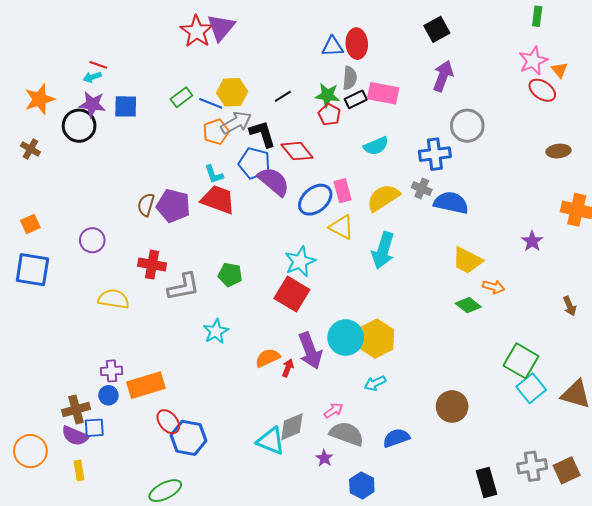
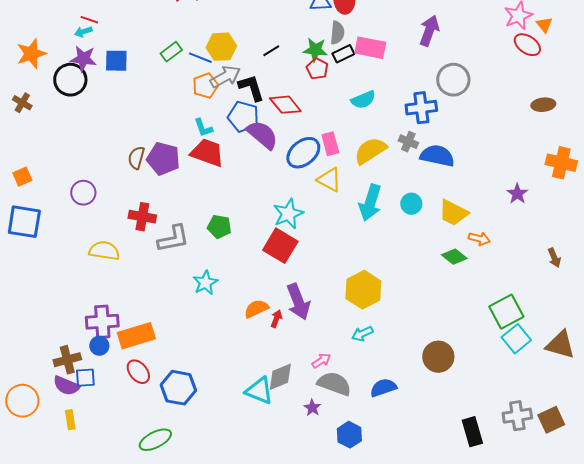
cyan circle: (346, 338) -> (411, 204), moved, size x0.6
green square: (521, 361) -> (506, 312), turned 32
purple cross: (111, 371) -> (102, 322), size x1.5
red ellipse: (168, 422) -> (138, 372), moved

